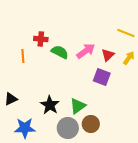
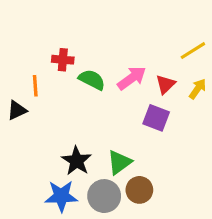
yellow line: (126, 33) -> (193, 51), turned -54
black triangle: (11, 99) -> (17, 110), moved
blue star: (25, 128) -> (61, 196), moved

